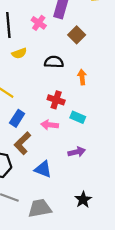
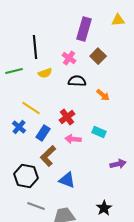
pink cross: (39, 23) -> (69, 58), moved
orange arrow: (82, 77) -> (103, 95), turned 136
red cross: (56, 100) -> (67, 117), moved, turned 35
purple arrow: (77, 152) -> (118, 164), moved

